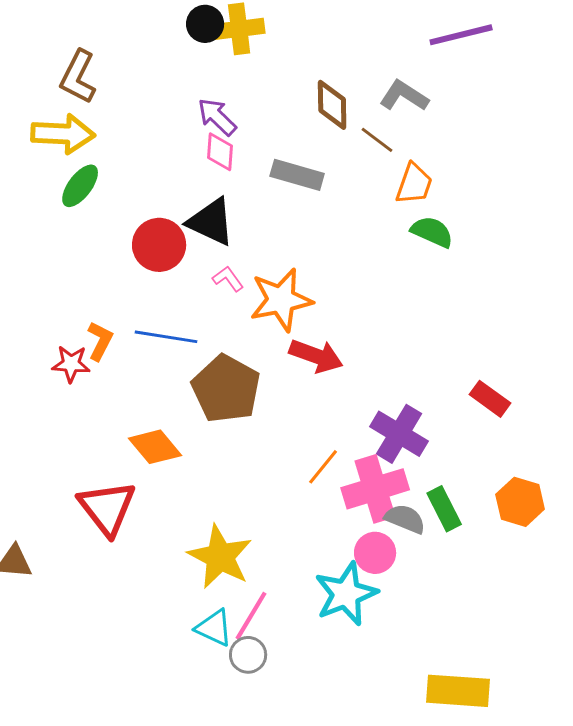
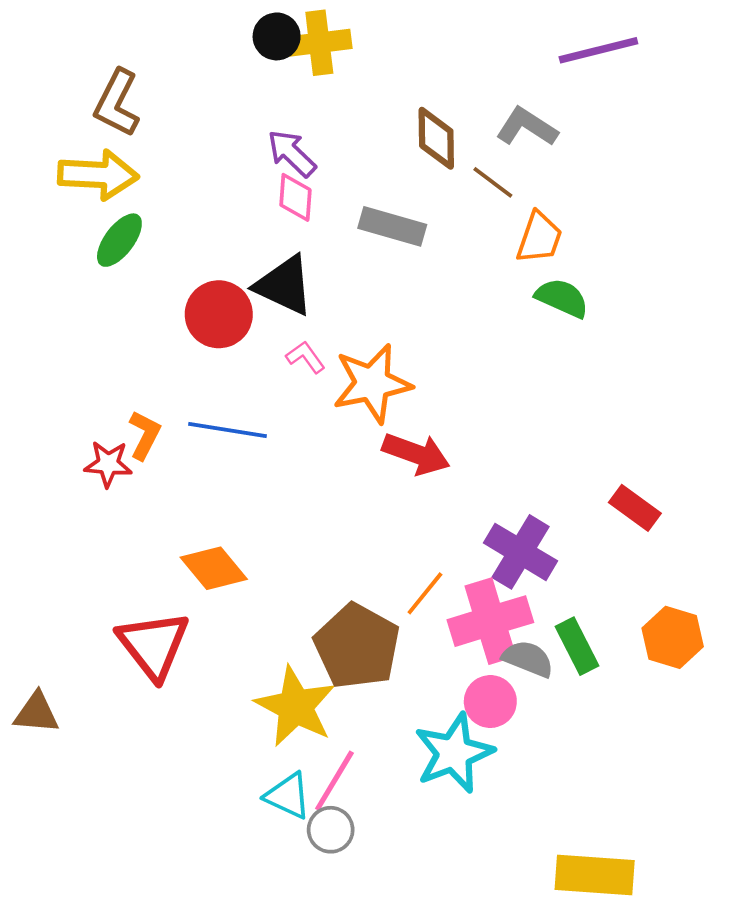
brown pentagon: (226, 389) -> (357, 646), moved

